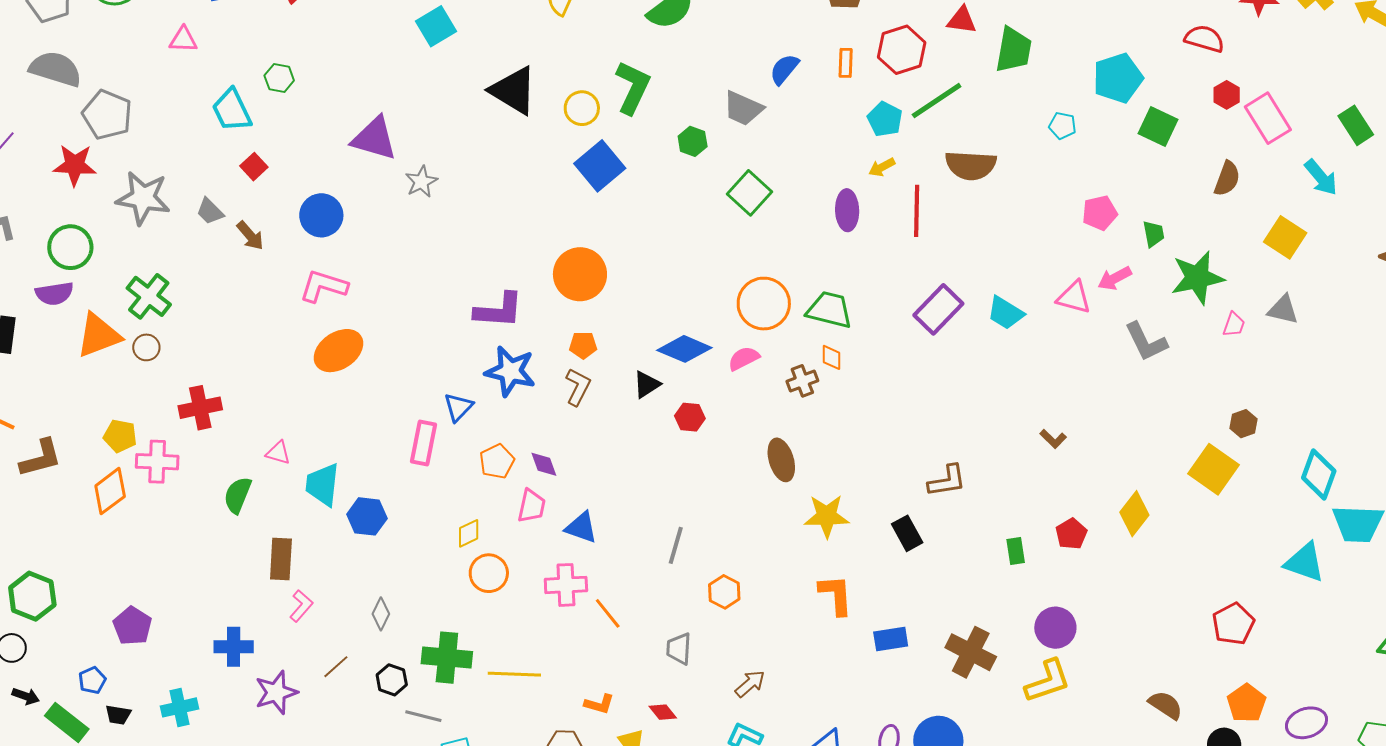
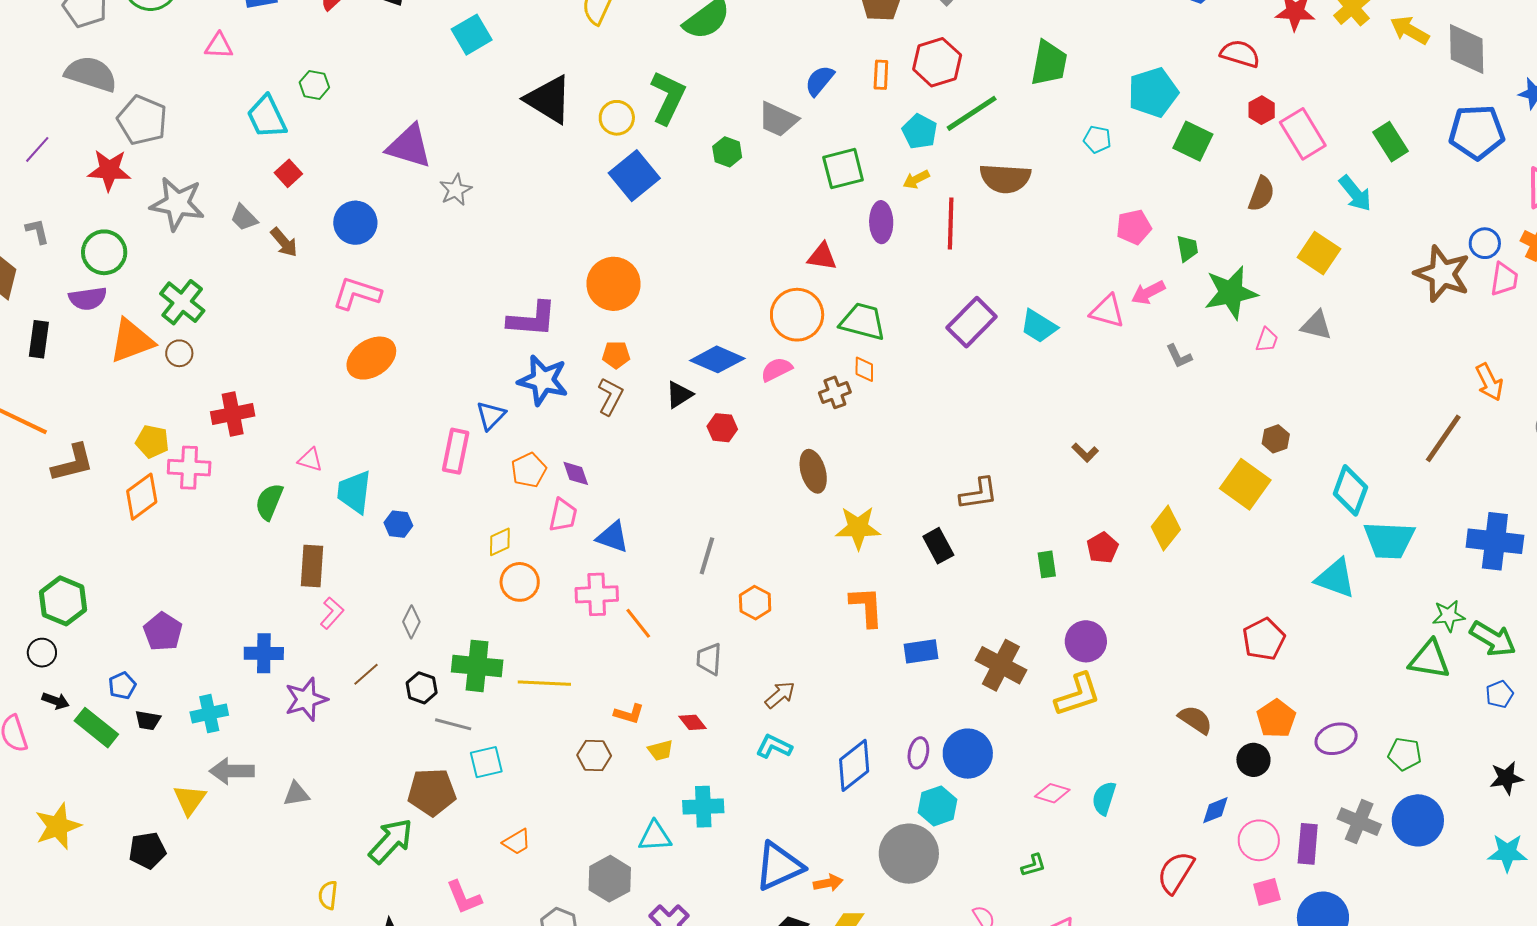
red triangle: (962, 20) -> (822, 257), moved
green square: (750, 193) -> (843, 169), moved, turned 33
gray L-shape: (1146, 342) -> (1179, 356), size x0.6
blue hexagon: (367, 516) -> (398, 524), size x0.7

